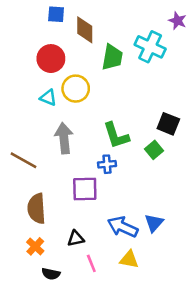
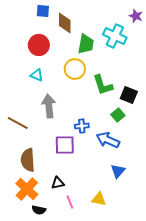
yellow circle: (76, 89) -> (75, 69), moved
green L-shape: (116, 136) -> (103, 85), moved
blue arrow: (123, 227) -> (108, 140), moved
orange cross: (35, 246) -> (27, 189), size x1.6

